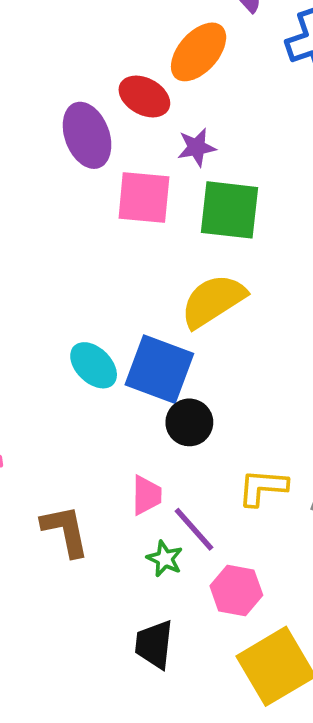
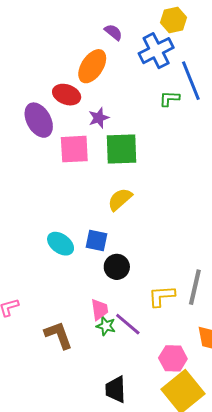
yellow semicircle: (213, 301) -> (120, 199), size x0.7
blue square: (159, 369) -> (96, 241), size x0.6
green star: (165, 559) -> (106, 326), moved
pink hexagon: (236, 591) -> (173, 358), moved

